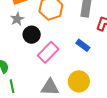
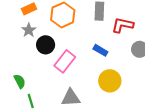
yellow circle: (79, 81) -> (110, 81), moved

